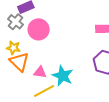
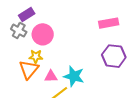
yellow star: (13, 48) -> (36, 56), moved
orange triangle: (19, 62) -> (29, 69), turned 35

